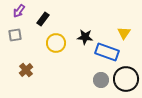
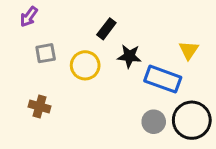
black rectangle: (43, 19) -> (106, 29), moved
gray square: (15, 35) -> (46, 53), moved
brown cross: (26, 70) -> (39, 106), turned -32

